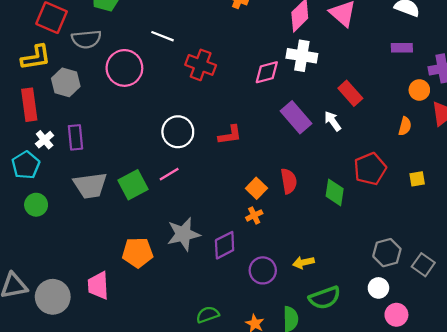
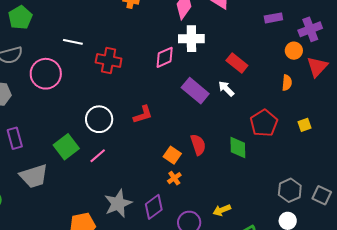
green square: (133, 185) -> (66, 147), moved

